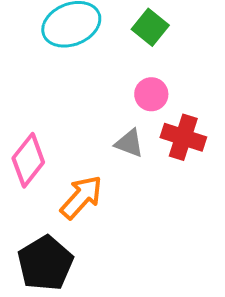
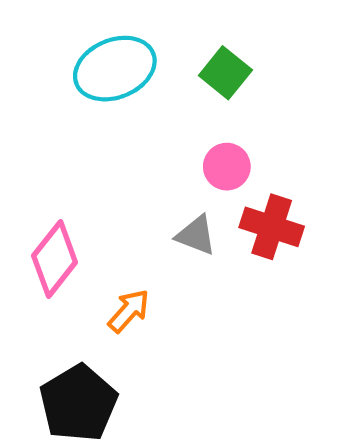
orange arrow: (81, 197) -> (129, 311), size x0.7

